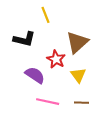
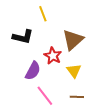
purple semicircle: (35, 75) -> (33, 71), turned 84
pink line: (48, 102) -> (45, 96), turned 40

